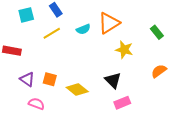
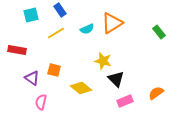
yellow star: (124, 50) -> (103, 61), moved
orange semicircle: (159, 71) -> (156, 93), moved
orange square: (50, 79) -> (54, 70), moved
pink semicircle: (36, 104) -> (41, 102), turned -98

